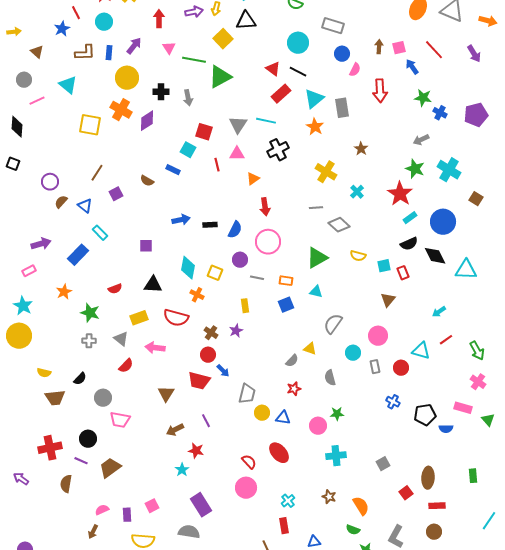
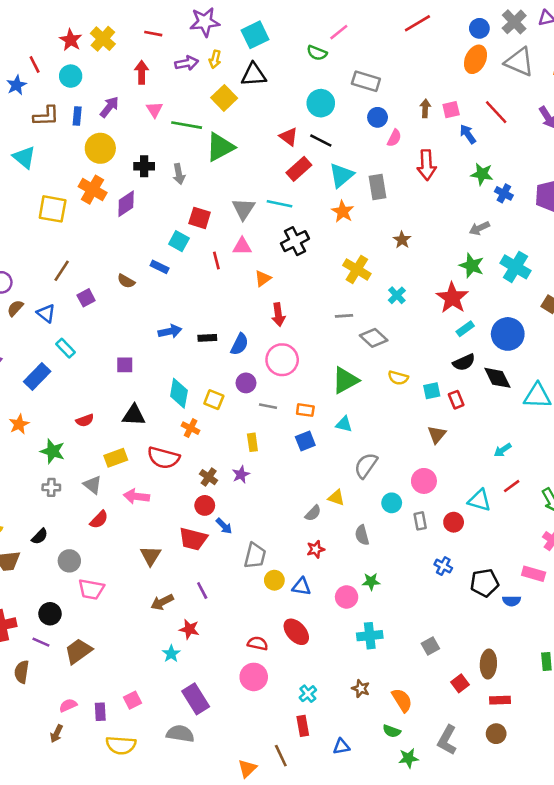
red semicircle: (249, 462) -> (258, 643), turned -35

